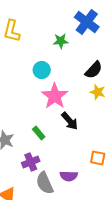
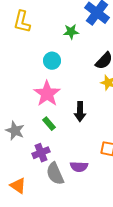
pink star: (55, 96) -> (47, 94), moved
black arrow: (70, 121) -> (80, 112), turned 42

